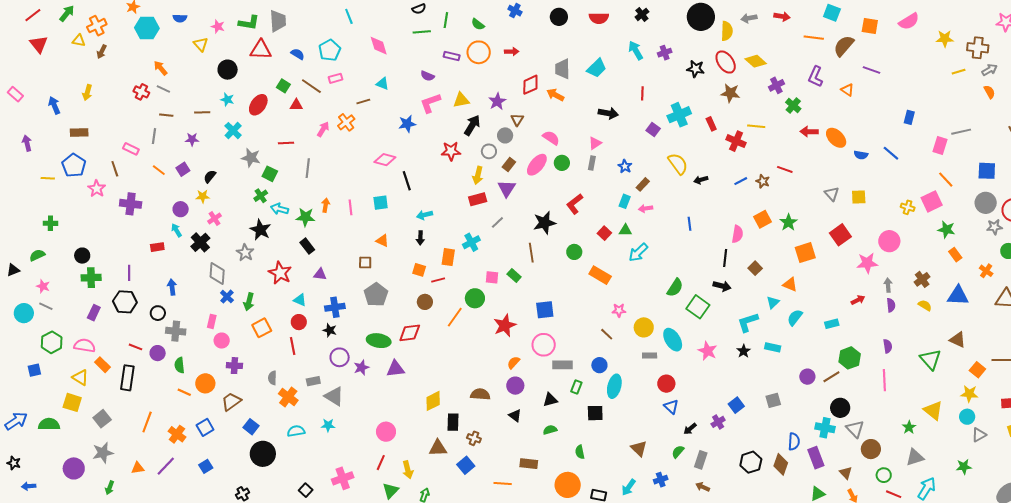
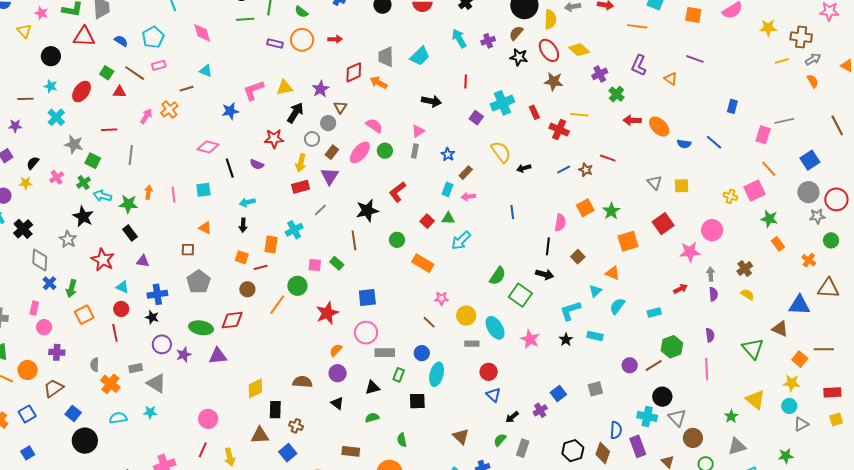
brown semicircle: (844, 46) -> (516, 33), moved, size x0.7
purple semicircle: (427, 76) -> (257, 164), moved
blue square: (987, 171) -> (810, 160), turned -36
pink cross: (214, 218) -> (57, 177), moved
blue triangle: (958, 296) -> (799, 305), moved

